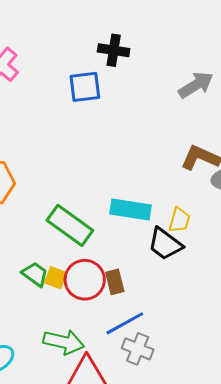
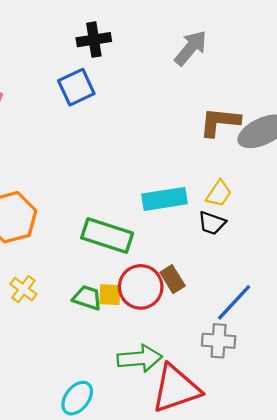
yellow trapezoid: (179, 220) -> (219, 194), turned 36
black trapezoid: (165, 244) -> (212, 223), size x0.7
blue line: (125, 323) -> (234, 302), moved

